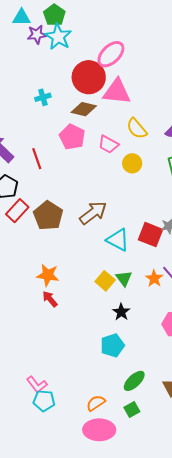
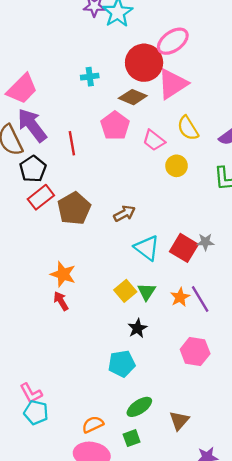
pink triangle: (117, 92) -> (172, 84), turned -48
brown arrow: (93, 213) -> (124, 213), size x0.7

